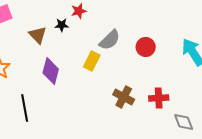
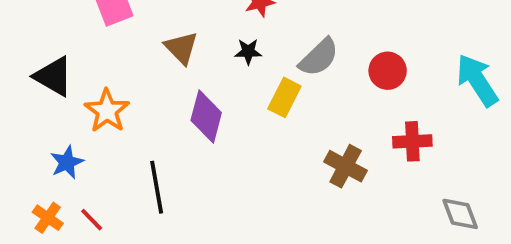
black star: (62, 25) -> (248, 52), moved
red cross: (159, 98) -> (412, 141), moved

